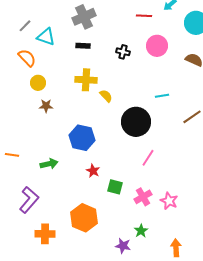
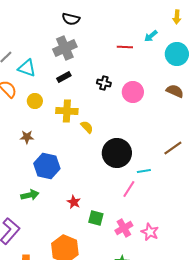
black rectangle: (83, 46) -> (64, 77), turned -32
pink circle: (157, 46) -> (133, 92), moved
yellow circle: (38, 83) -> (35, 101), moved
cyan line: (162, 96) -> (144, 171), moved
blue hexagon: (82, 138) -> (47, 166), moved

